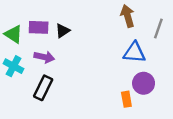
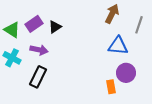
brown arrow: (128, 16) -> (112, 14), turned 42
purple rectangle: (39, 27) -> (34, 24), turned -36

